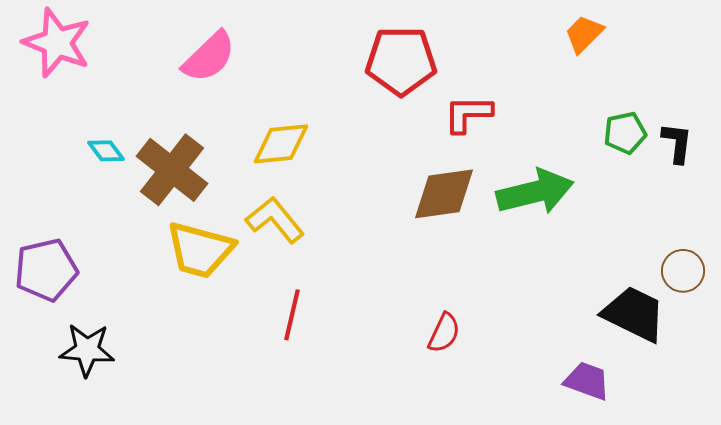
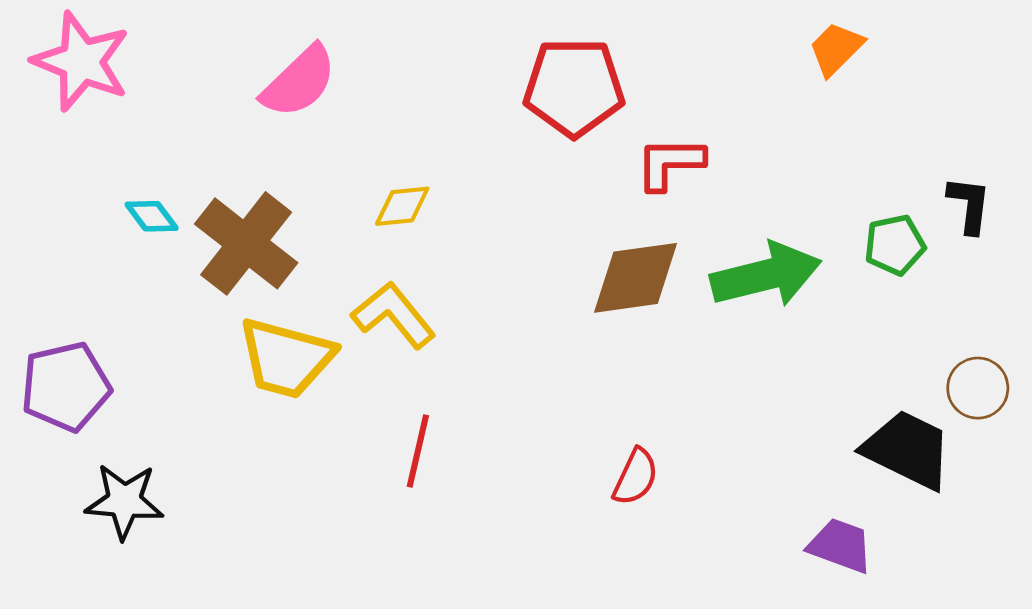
green pentagon: (625, 133) -> (895, 245), moved
yellow diamond: (281, 144) -> (402, 206), size x0.7

